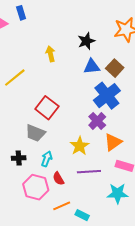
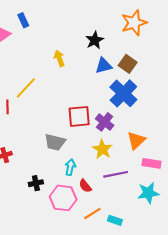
red square: (47, 108) -> (79, 116), moved, turned -35
purple cross: (97, 121) -> (105, 122), moved
black cross: (19, 158) -> (36, 183), moved

